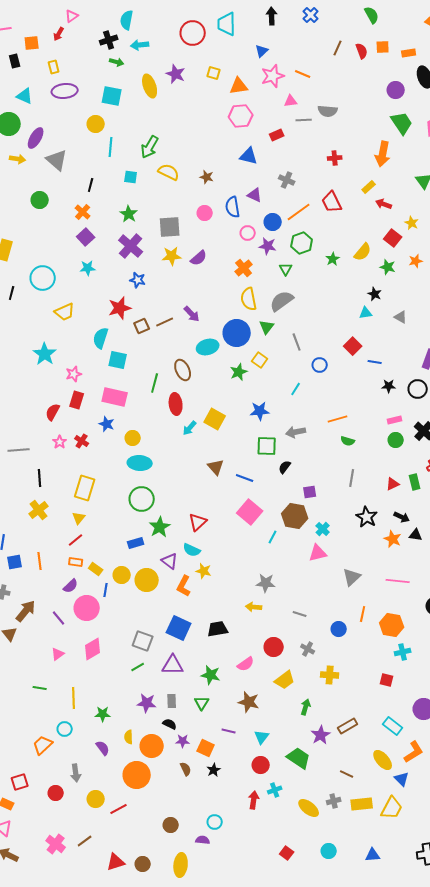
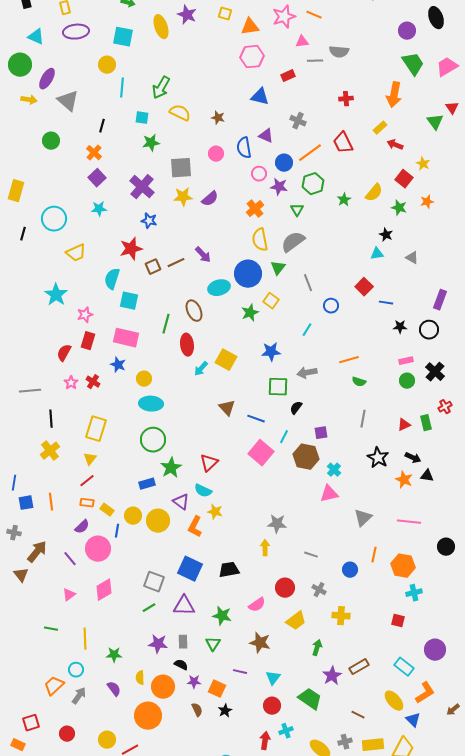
green star: (129, 214) -> (151, 143), moved, turned 30
cyan line: (273, 537) -> (284, 437), moved
yellow arrow: (254, 607) -> (265, 548), turned 84
gray arrow: (76, 773) -> (79, 696), moved, turned -138

